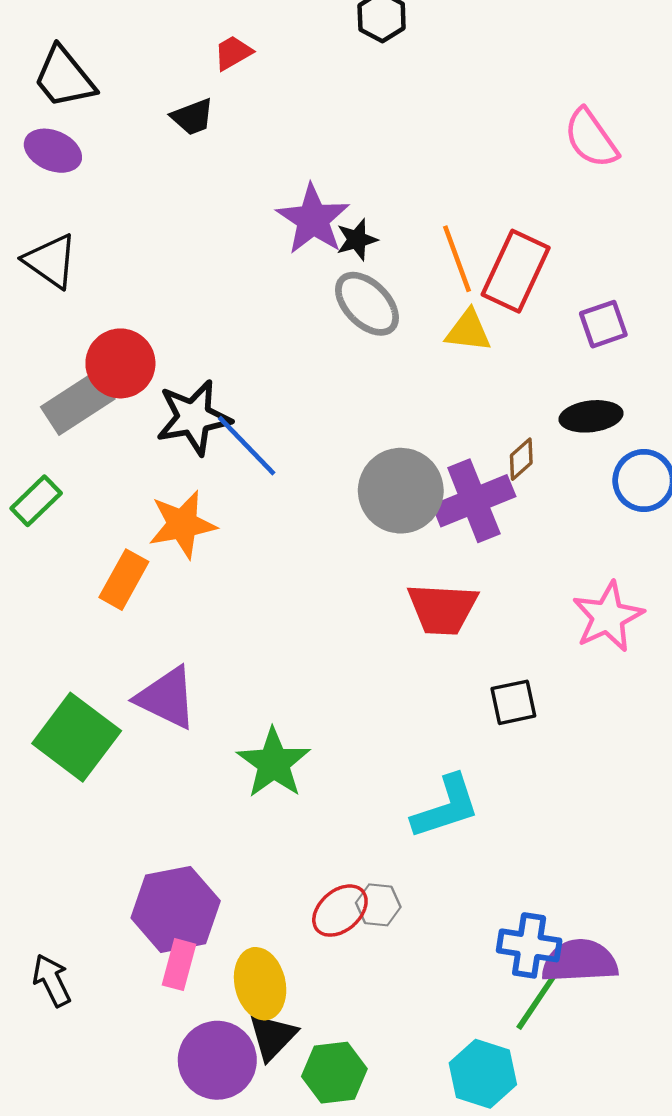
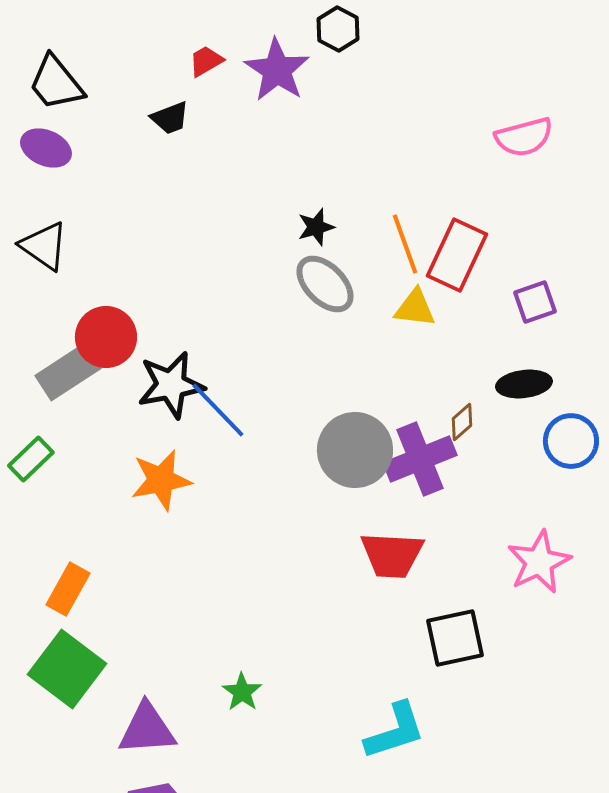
pink semicircle: (591, 138) -> (524, 137), turned -70
purple star: (313, 219) -> (277, 70), moved
orange rectangle: (124, 580) -> (68, 589), moved
purple triangle: (167, 698) -> (147, 729), moved, turned -30
black square: (513, 702) -> (455, 638), size x1.4
green star: (274, 763) -> (242, 692), size x0.6

